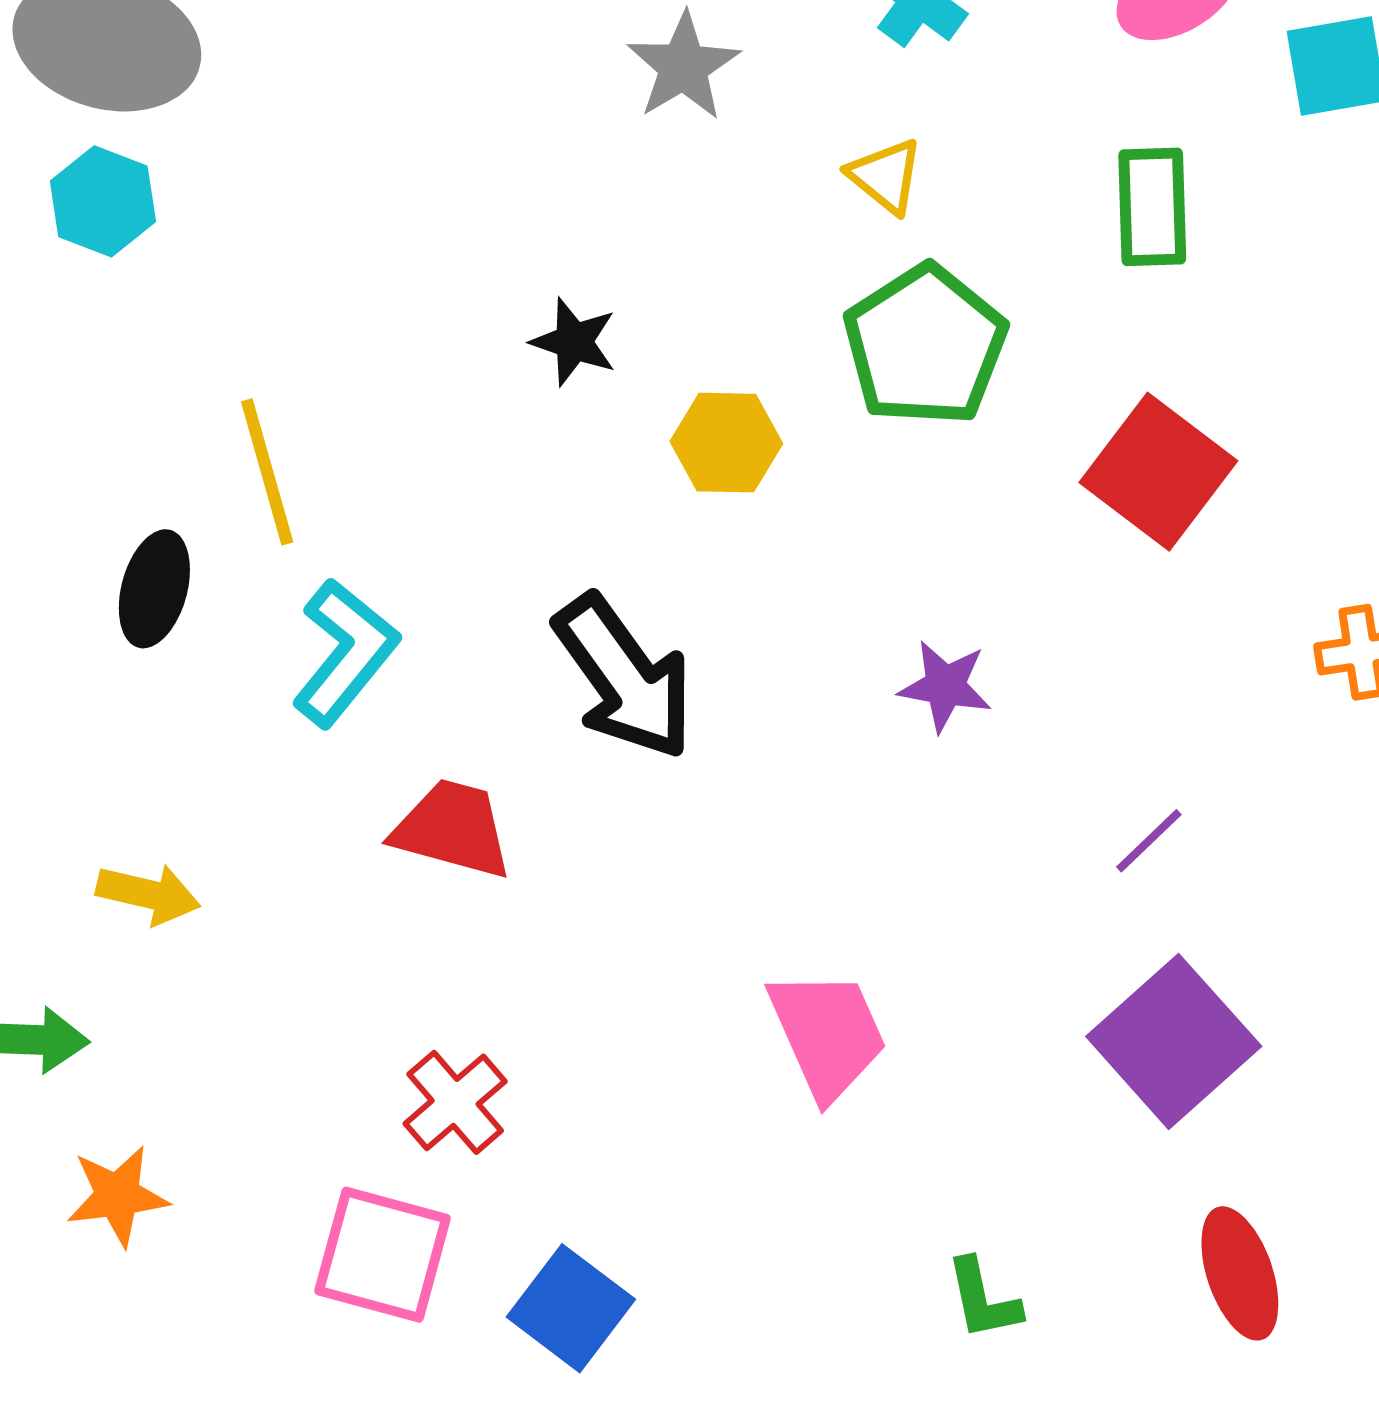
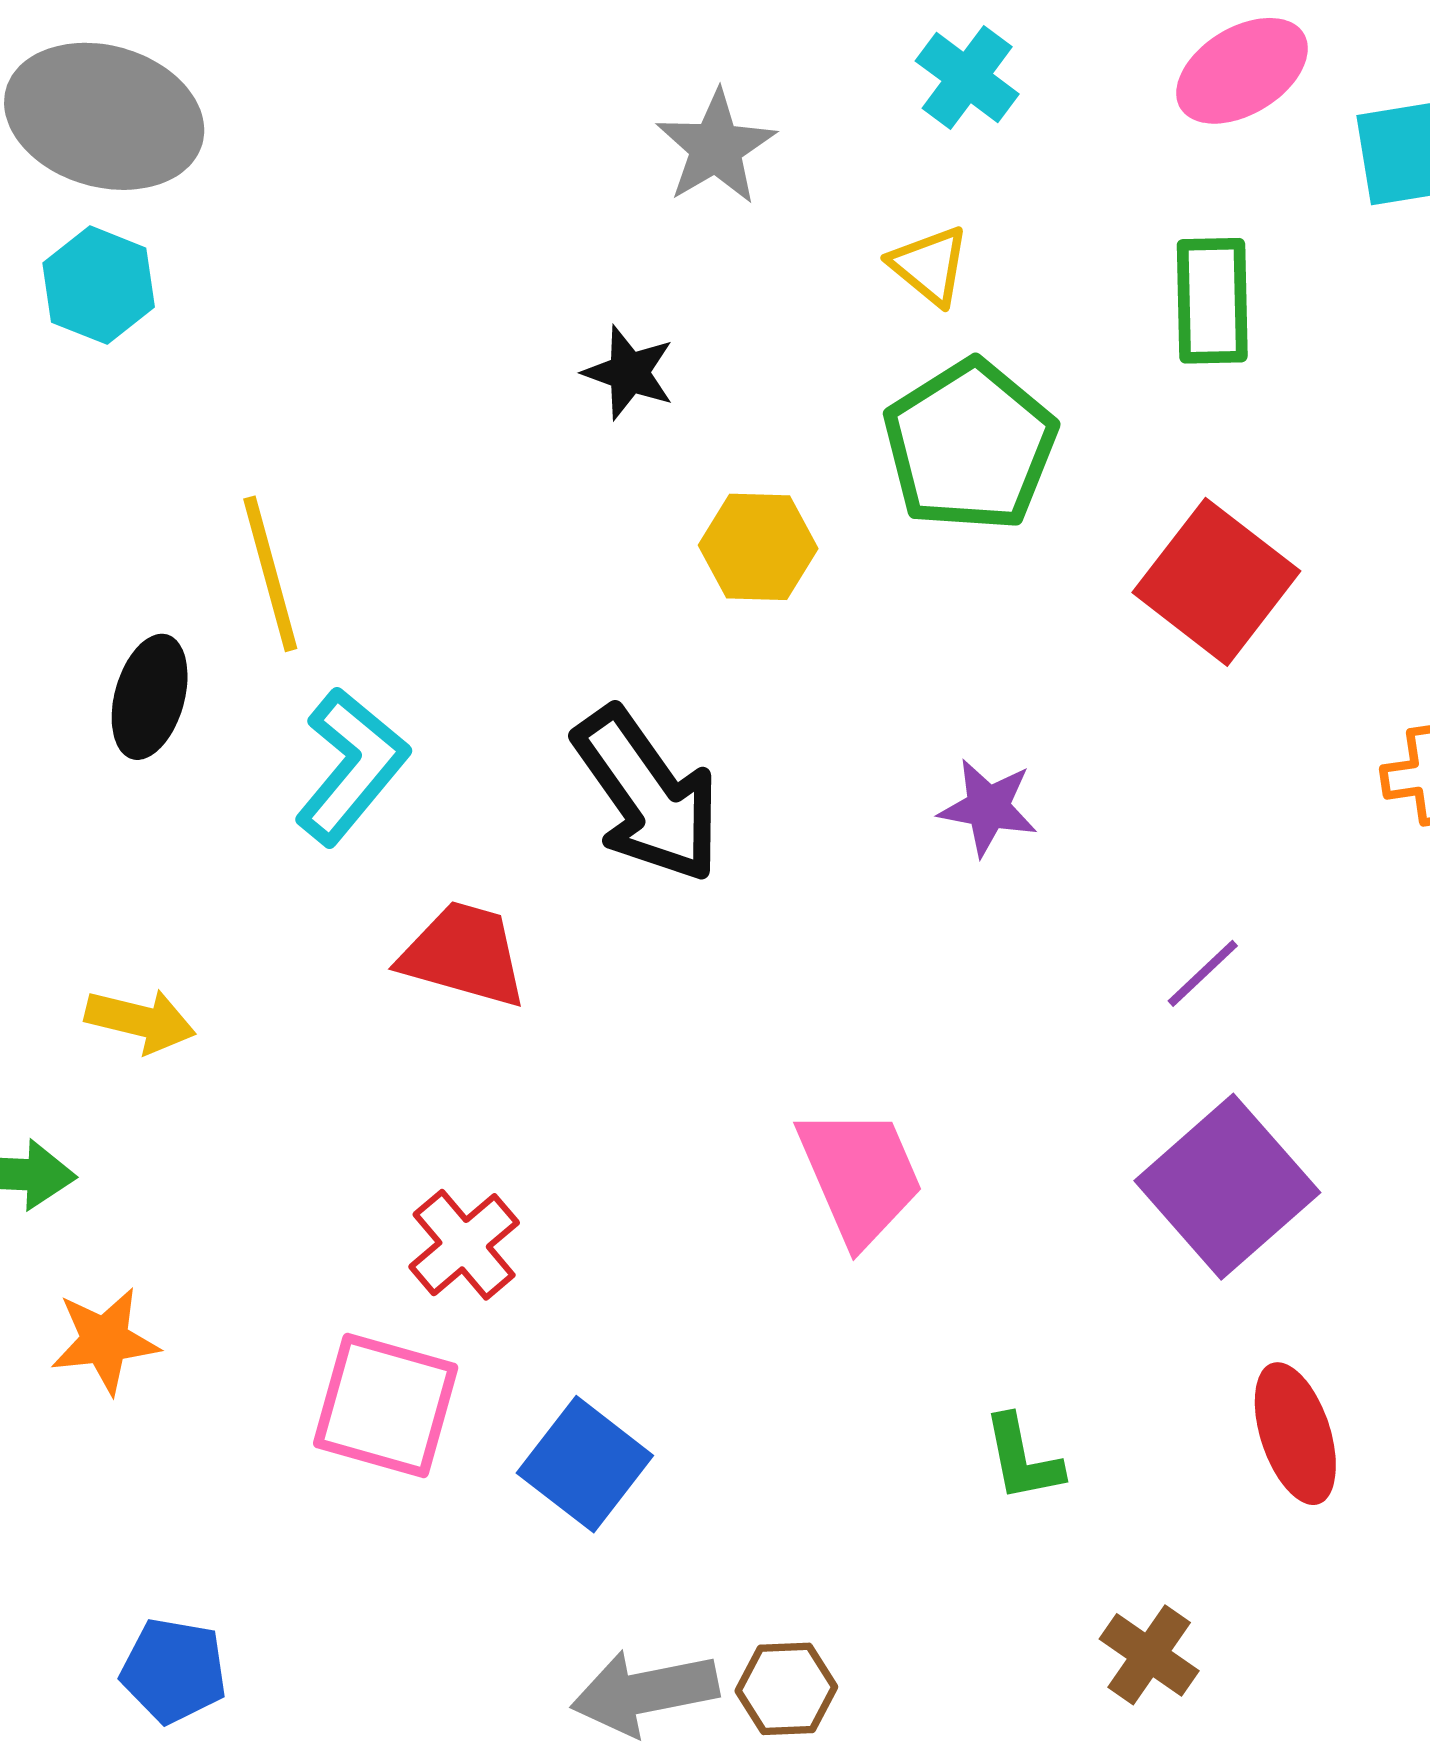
black star: (574, 342) -> (629, 373), moved

